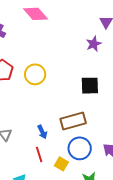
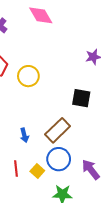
brown rectangle: (73, 121) -> (58, 130), turned -40
red line: (39, 155) -> (16, 169), moved

